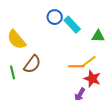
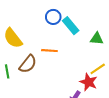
yellow line: (89, 61) -> (98, 69), moved
orange line: (76, 66) -> (49, 51), moved

